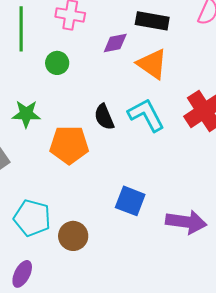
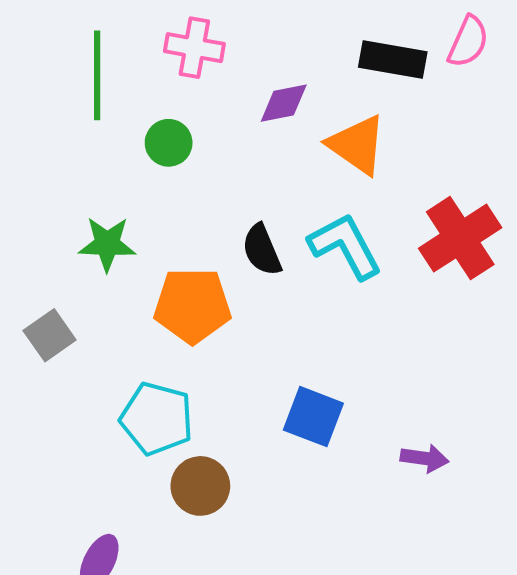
black rectangle: (152, 21) -> (393, 60), moved
cyan pentagon: (32, 218) -> (157, 419), moved
purple arrow: (186, 222) -> (424, 458), size x0.6

